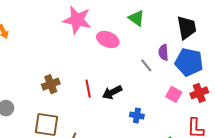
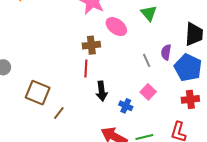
brown cross: (51, 84) -> (91, 45), moved
black arrow: (112, 92) -> (102, 91), moved, turned -84
pink square: (174, 94) -> (148, 92), moved

